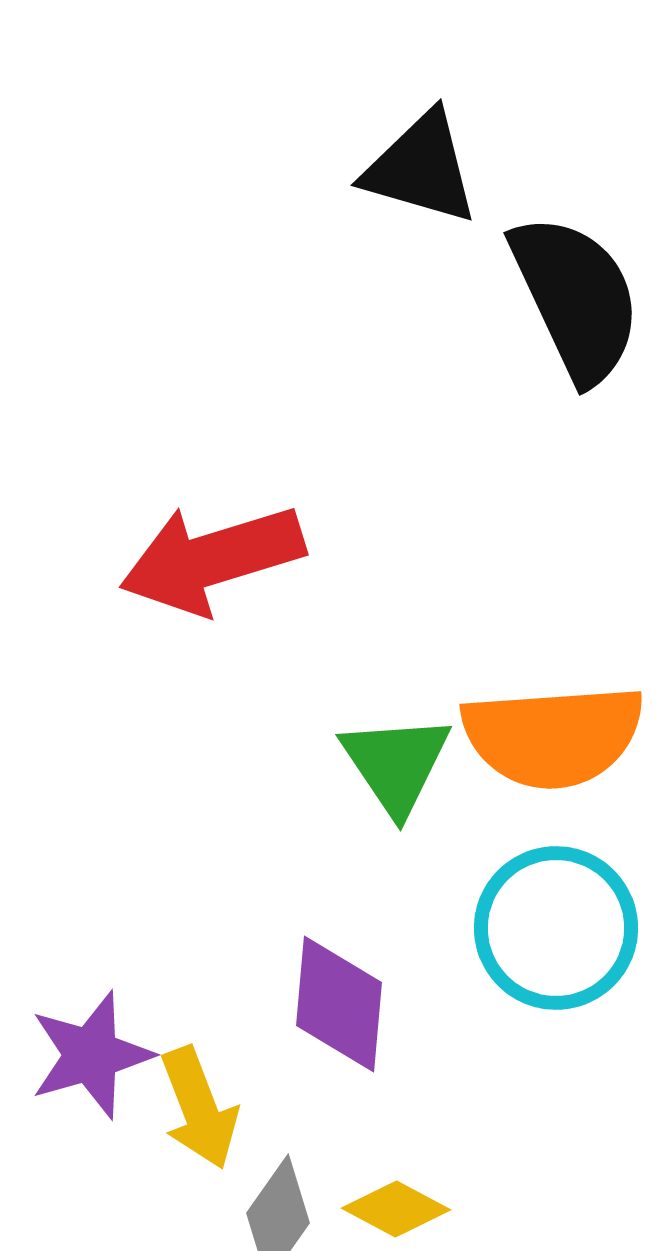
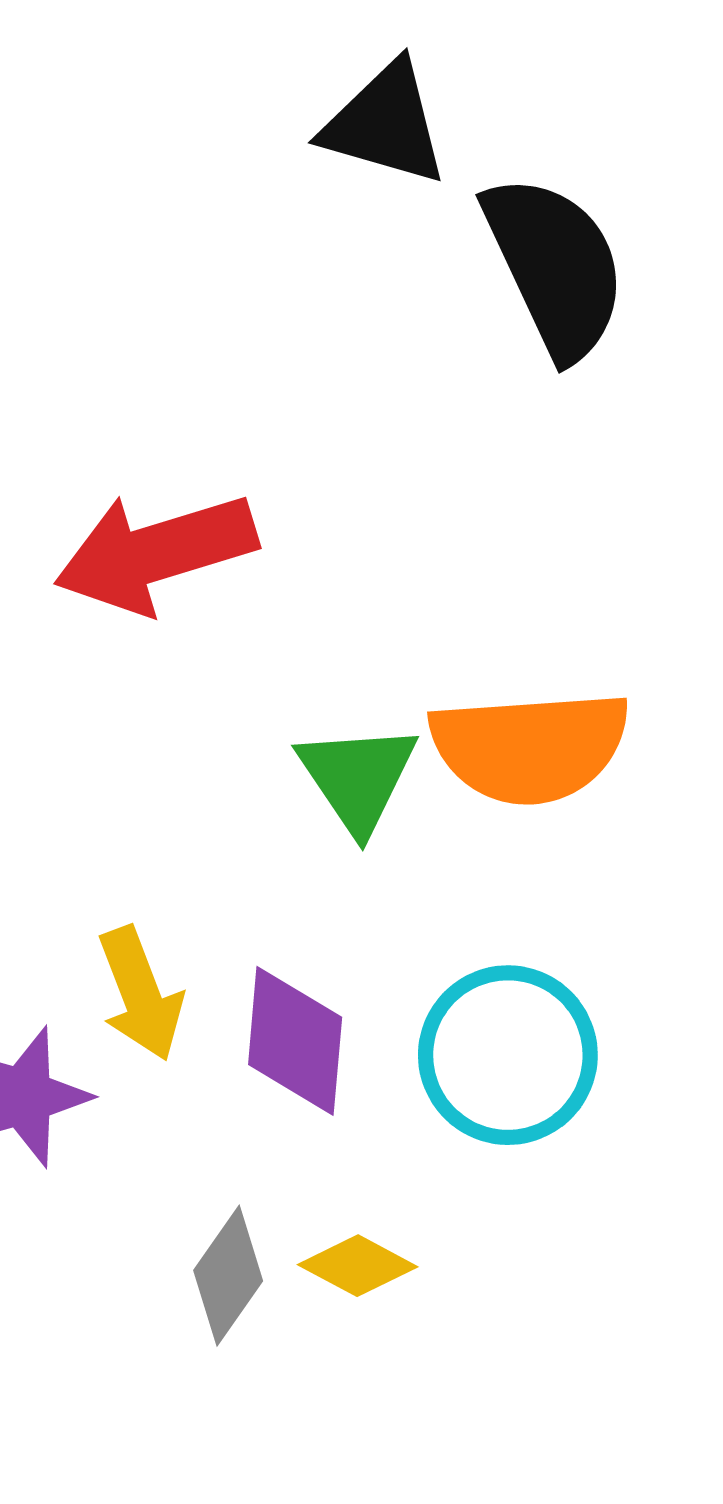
cyan circle: (556, 928) -> (508, 1055), moved
yellow arrow: (199, 1108) -> (140, 994), moved

